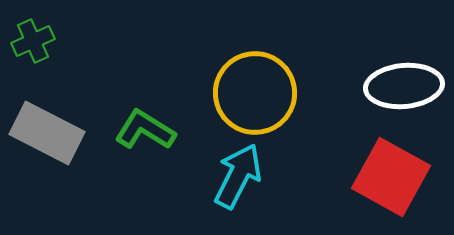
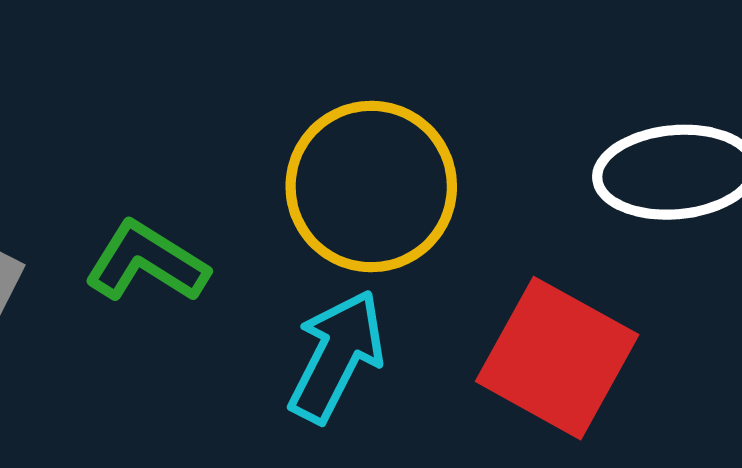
red square: (391, 177) -> (557, 358), moved

